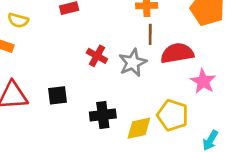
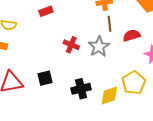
red semicircle: (177, 53) -> (132, 36), size x0.7
yellow pentagon: (173, 115) -> (134, 83), turned 30

